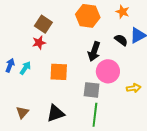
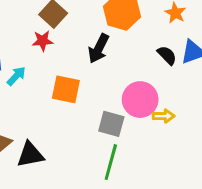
black arrow: (94, 52) -> (99, 48), moved
yellow arrow: (134, 88) -> (164, 116), moved
black triangle: (56, 113) -> (30, 155), moved

